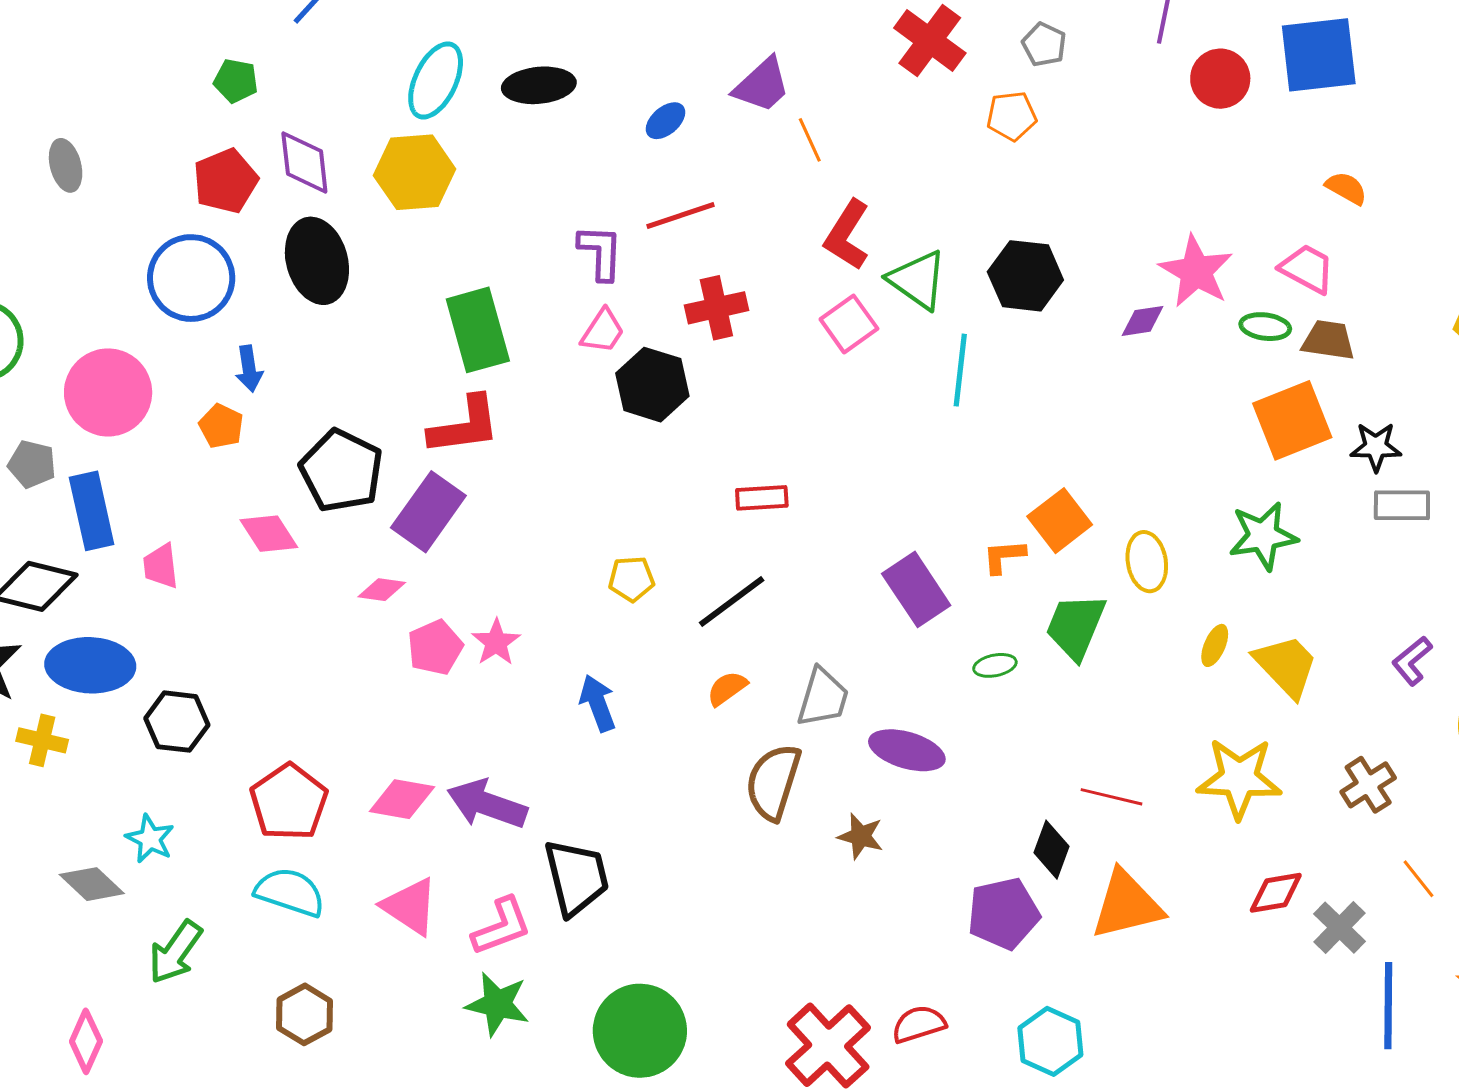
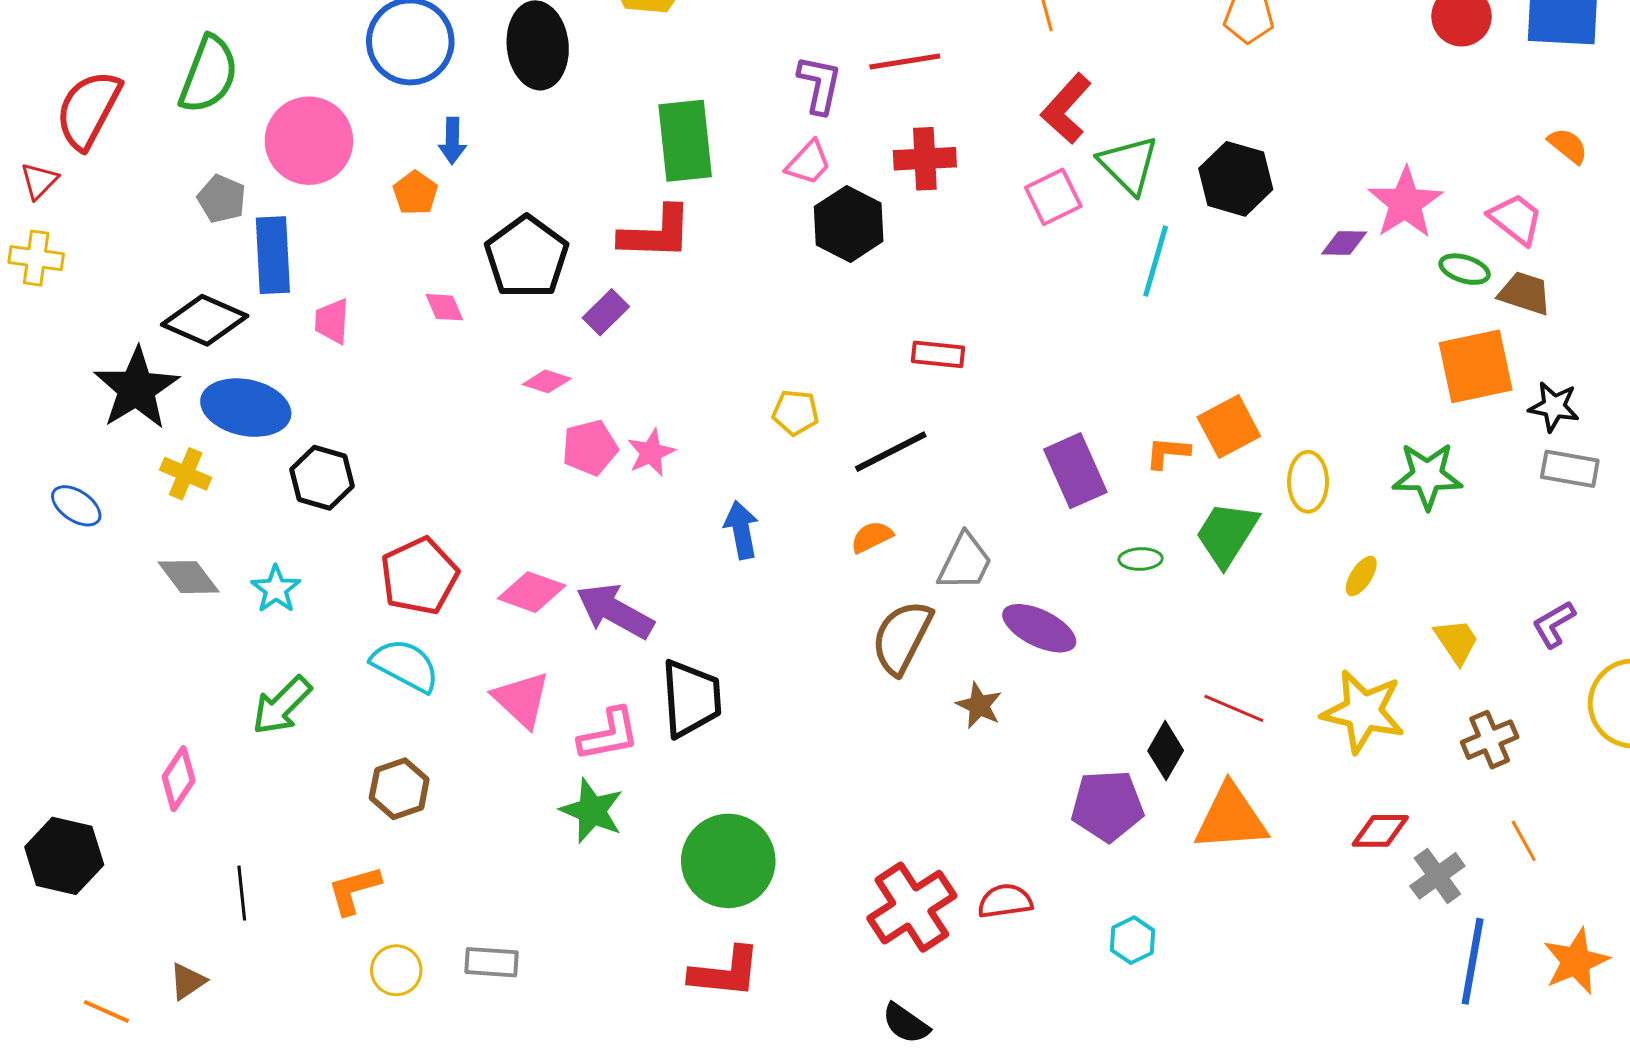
purple rectangle: (428, 512) -> (606, 312), size x0.6
pink diamond: (269, 534) -> (444, 307), size x0.7
yellow trapezoid: (1286, 666) -> (1457, 641), moved, size x0.7
gray diamond: (92, 884) -> (189, 577), moved
cyan hexagon: (1050, 1041) -> (1133, 940), size x0.7

